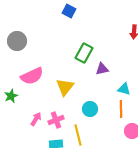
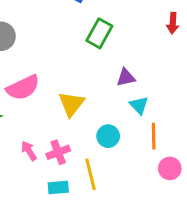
green rectangle: (84, 53) -> (99, 33), moved
cyan triangle: (124, 89) -> (139, 105), moved, turned 32
pink arrow: (36, 119) -> (29, 151), turned -64

